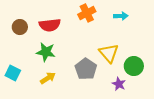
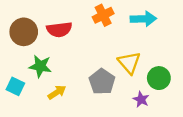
cyan arrow: (121, 16) -> (143, 19), size x1.5
brown circle: (20, 27) -> (24, 32), size x1.5
green star: (46, 52) -> (40, 66), moved

